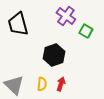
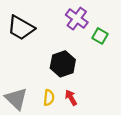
black trapezoid: (18, 24) -> (21, 28), turned -45
red arrow: (61, 84) -> (71, 98), turned -48

